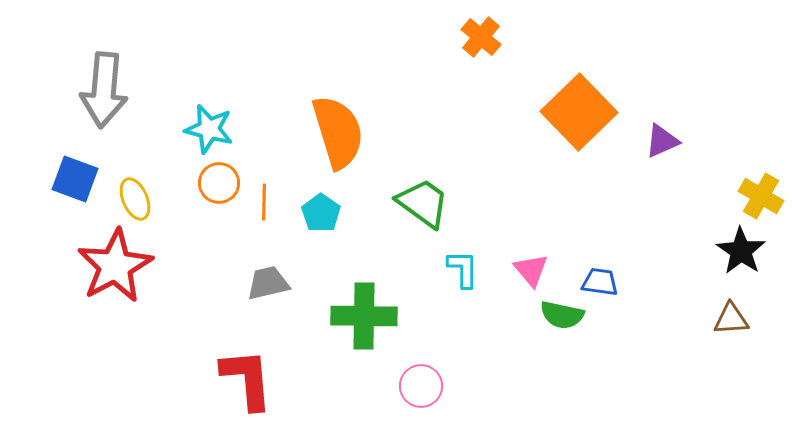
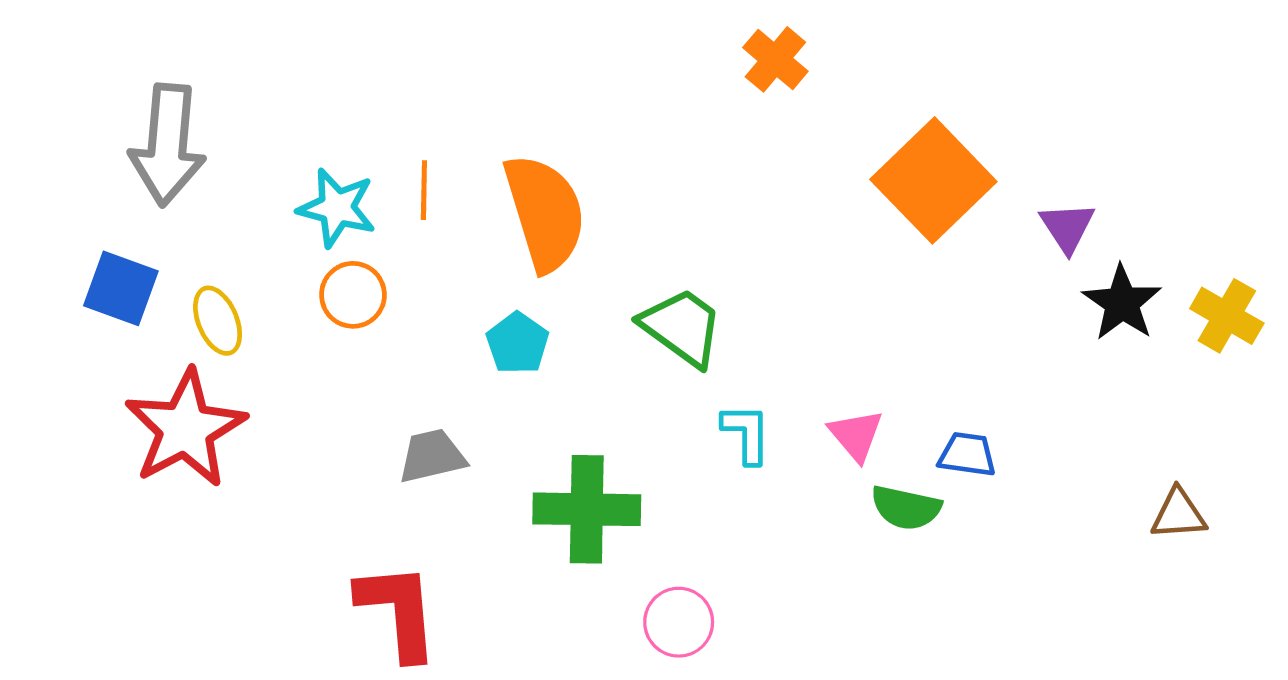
purple triangle: (662, 141) -> (1067, 227), turned -39
orange line: (264, 202) -> (424, 190), moved
black star: (741, 251) -> (1122, 303), moved

